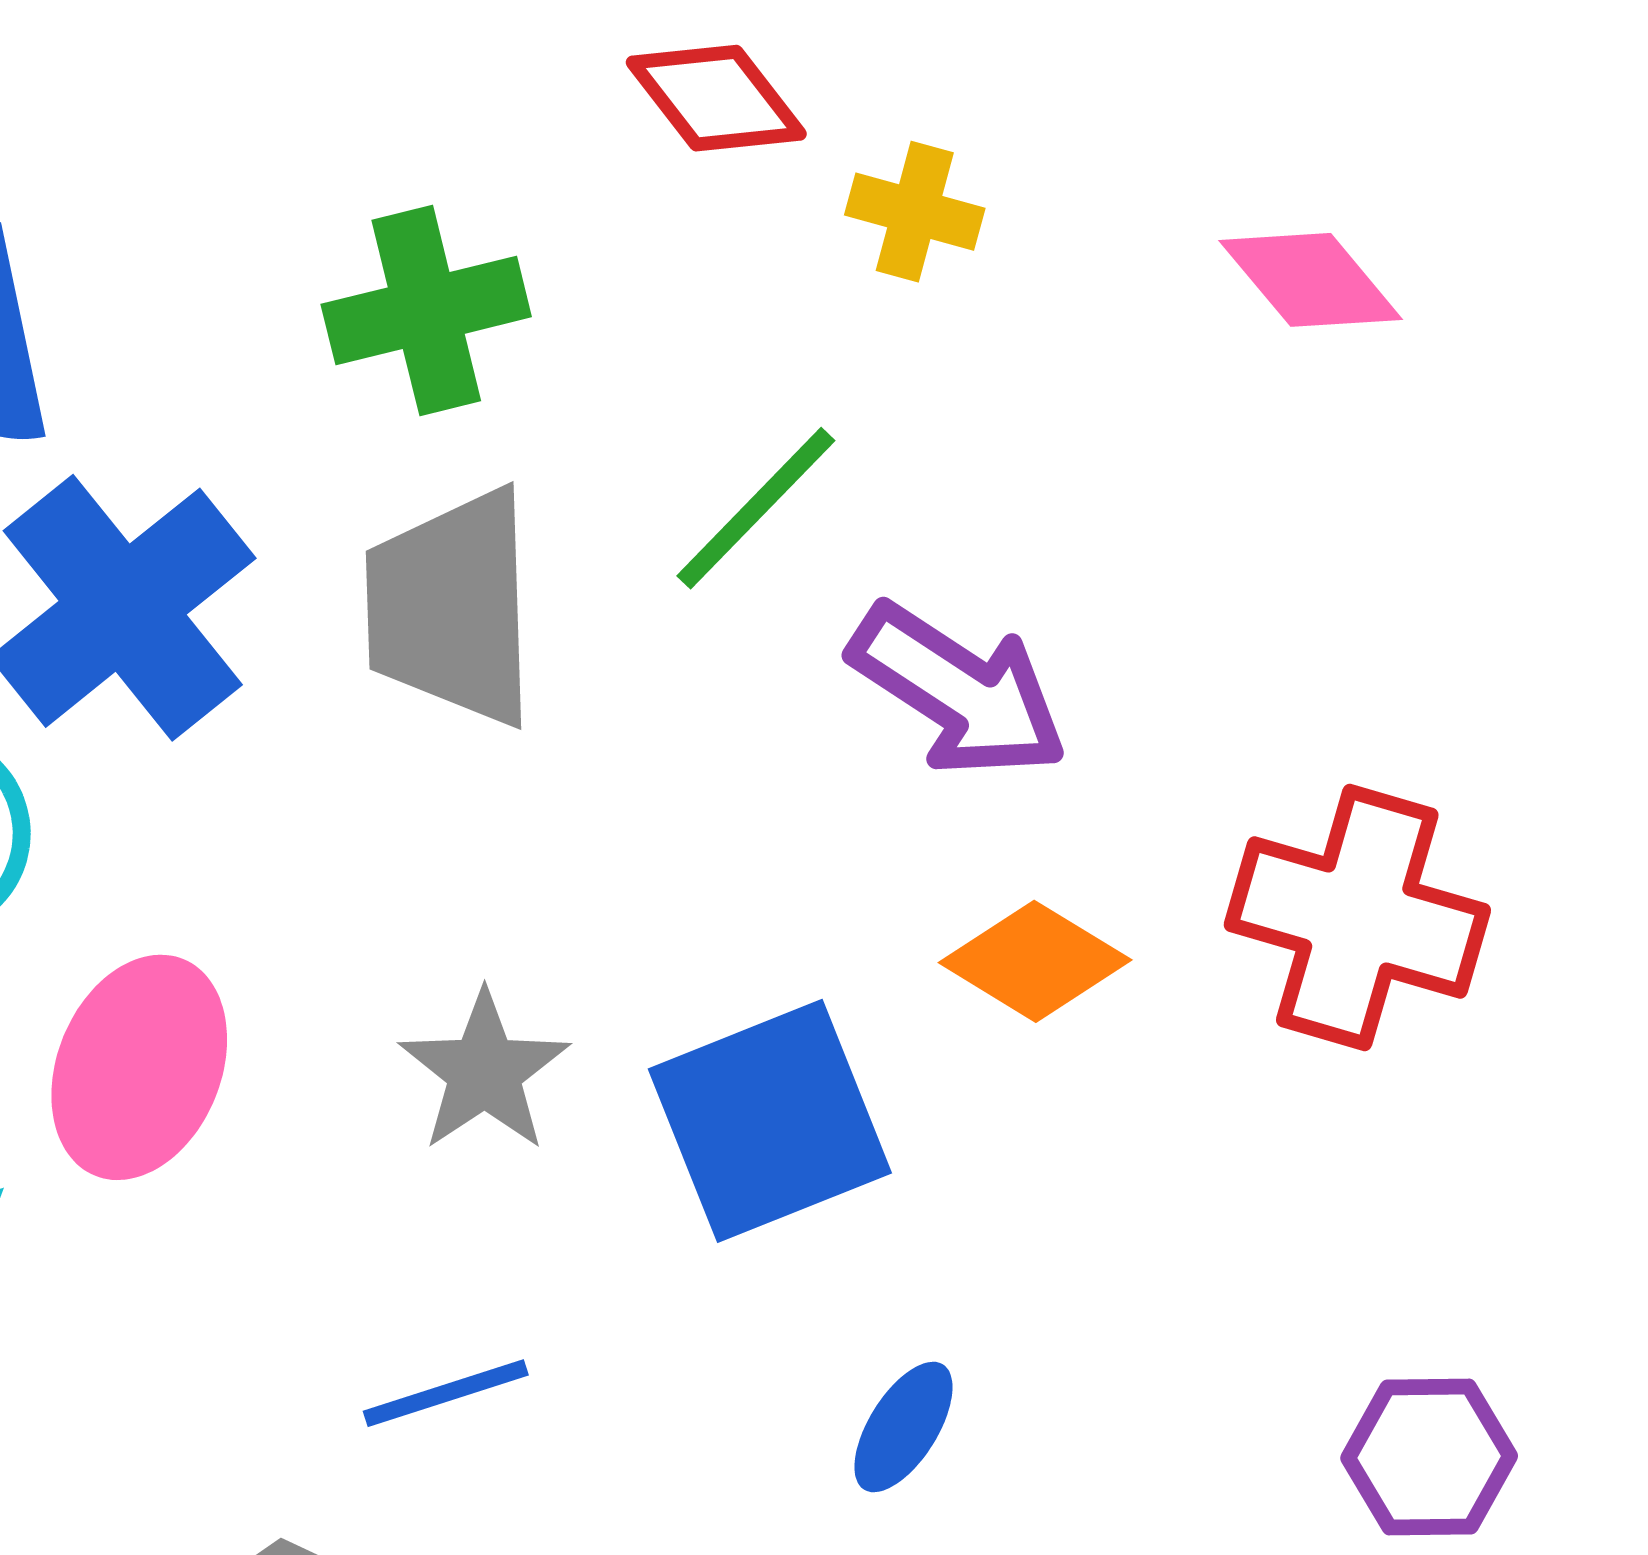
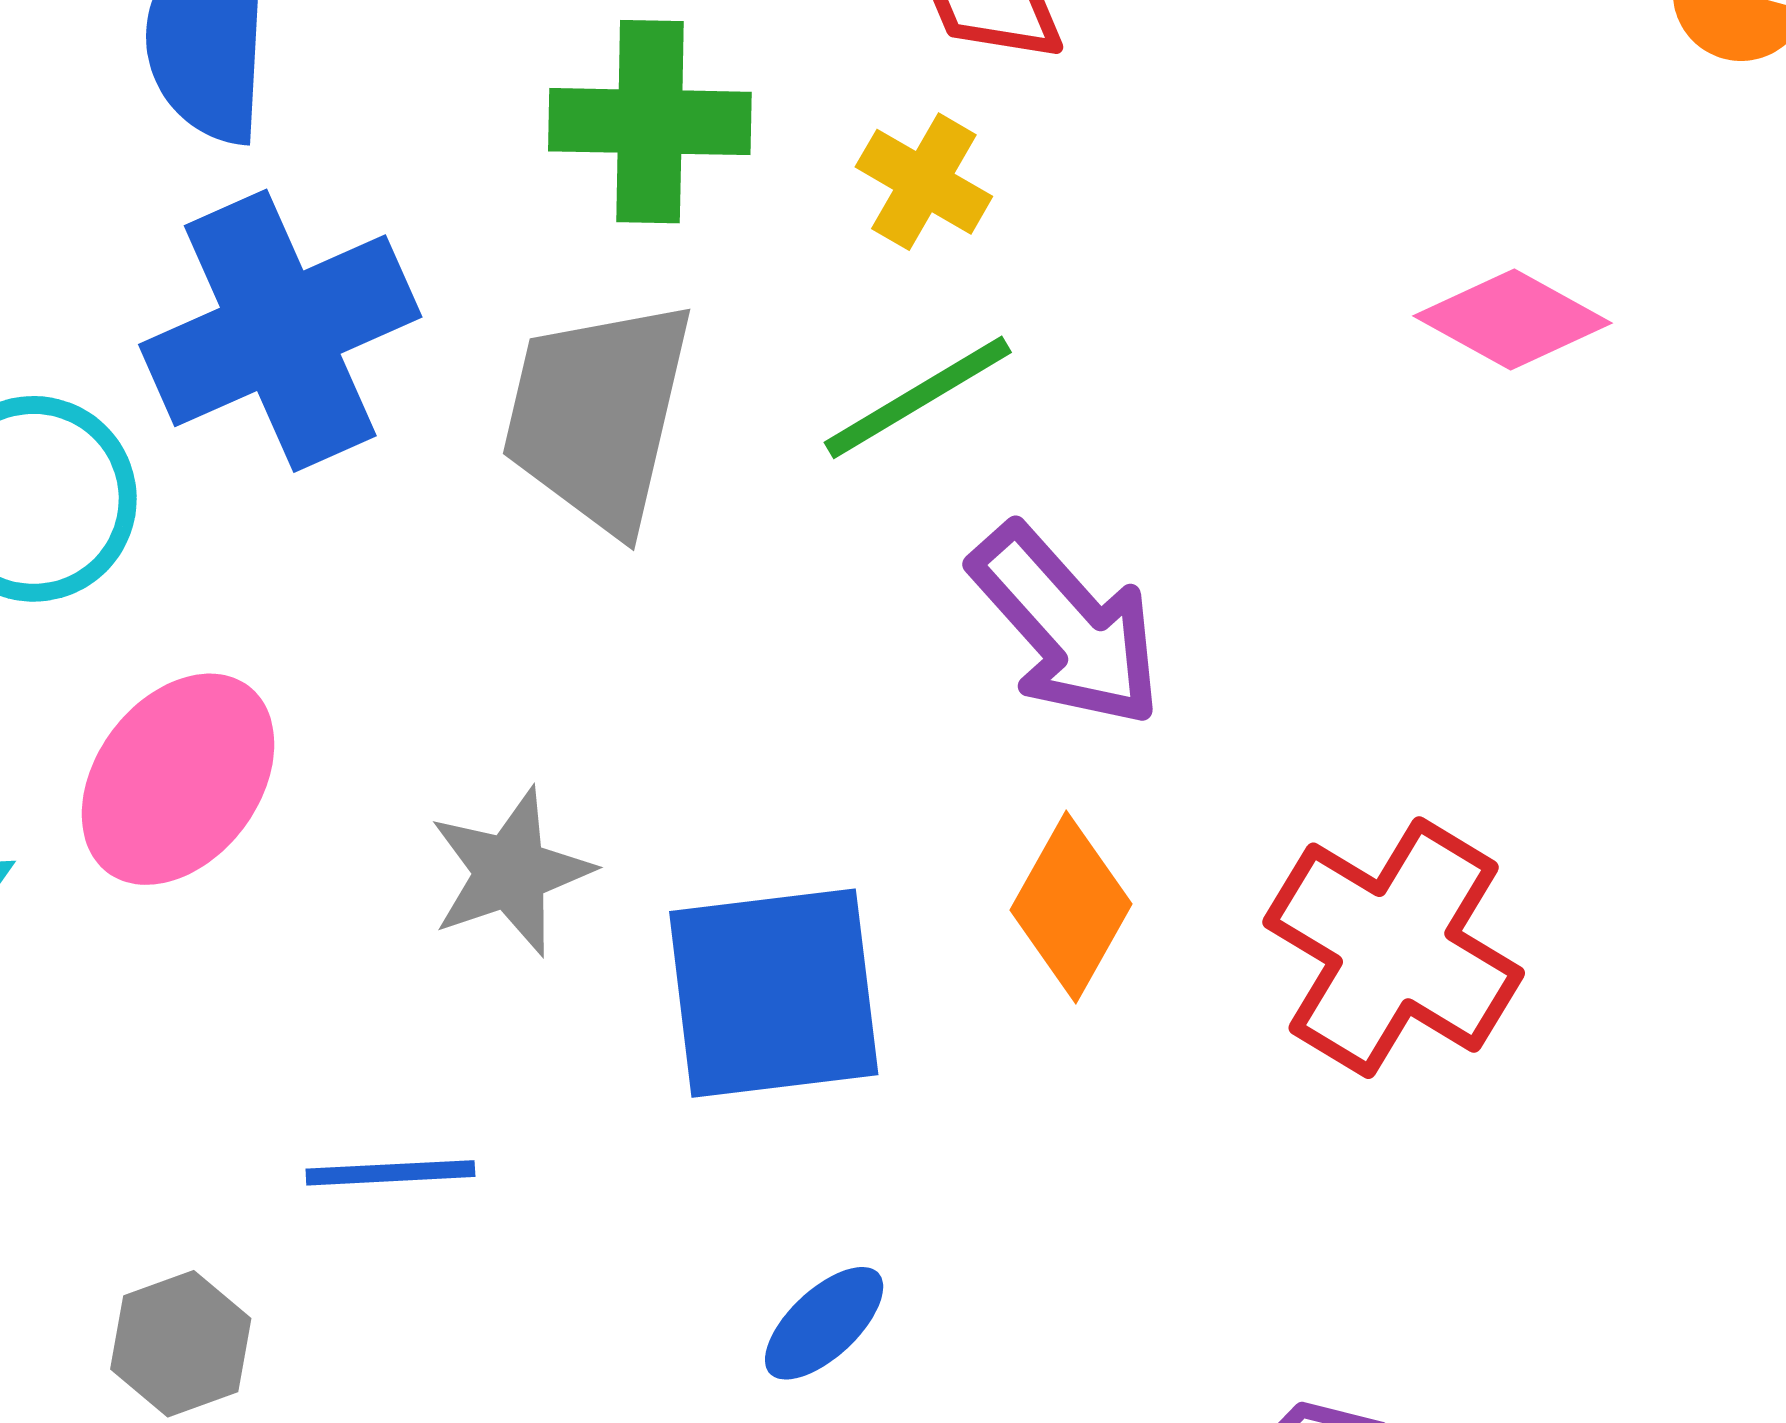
yellow cross: (915, 212) -> (924, 182), moved
pink diamond: (1311, 280) -> (1513, 320), turned -36
orange diamond: (1035, 961) -> (1071, 907), turned 73

